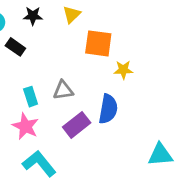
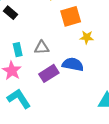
orange square: (98, 43) -> (71, 16), turned -30
blue semicircle: (108, 109) -> (73, 64), turned -95

